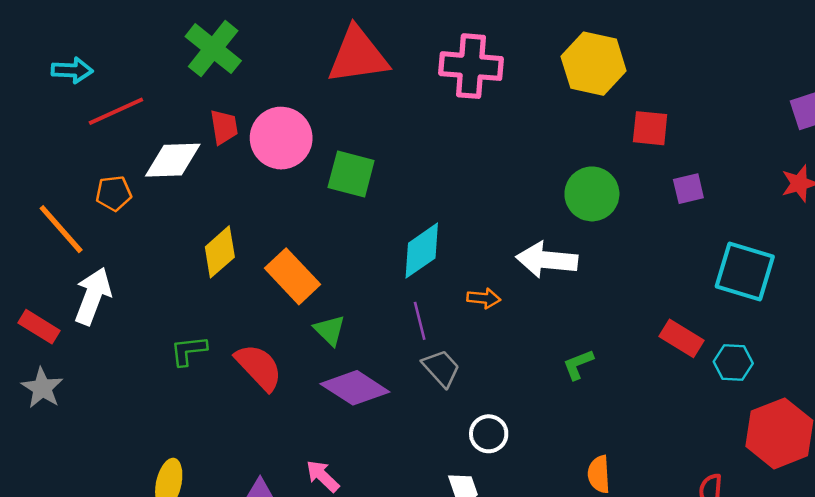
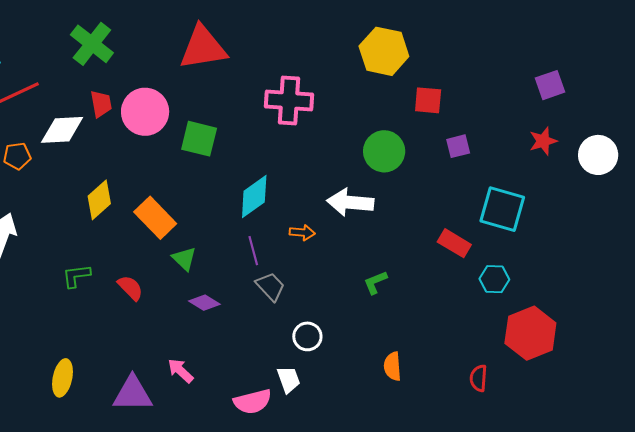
pink cross: (471, 66) -> (289, 100), moved
red rectangle: (681, 338) -> (454, 243), moved
red semicircle: (259, 367) -> (130, 288), size x0.7
purple diamond: (355, 388) -> (204, 303), size x0.6

